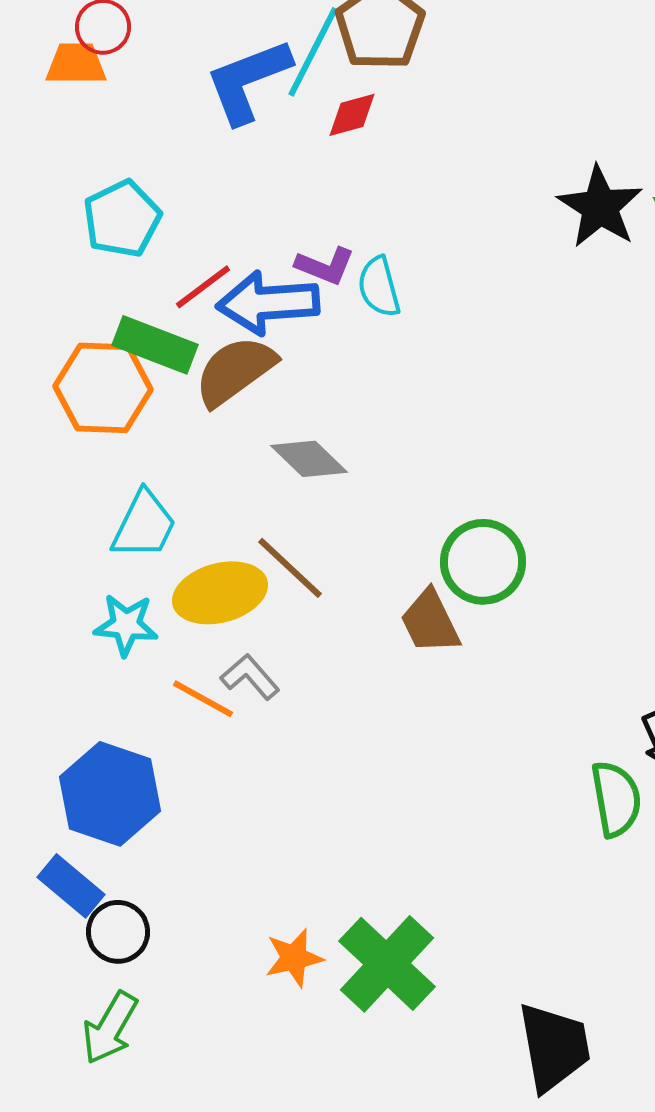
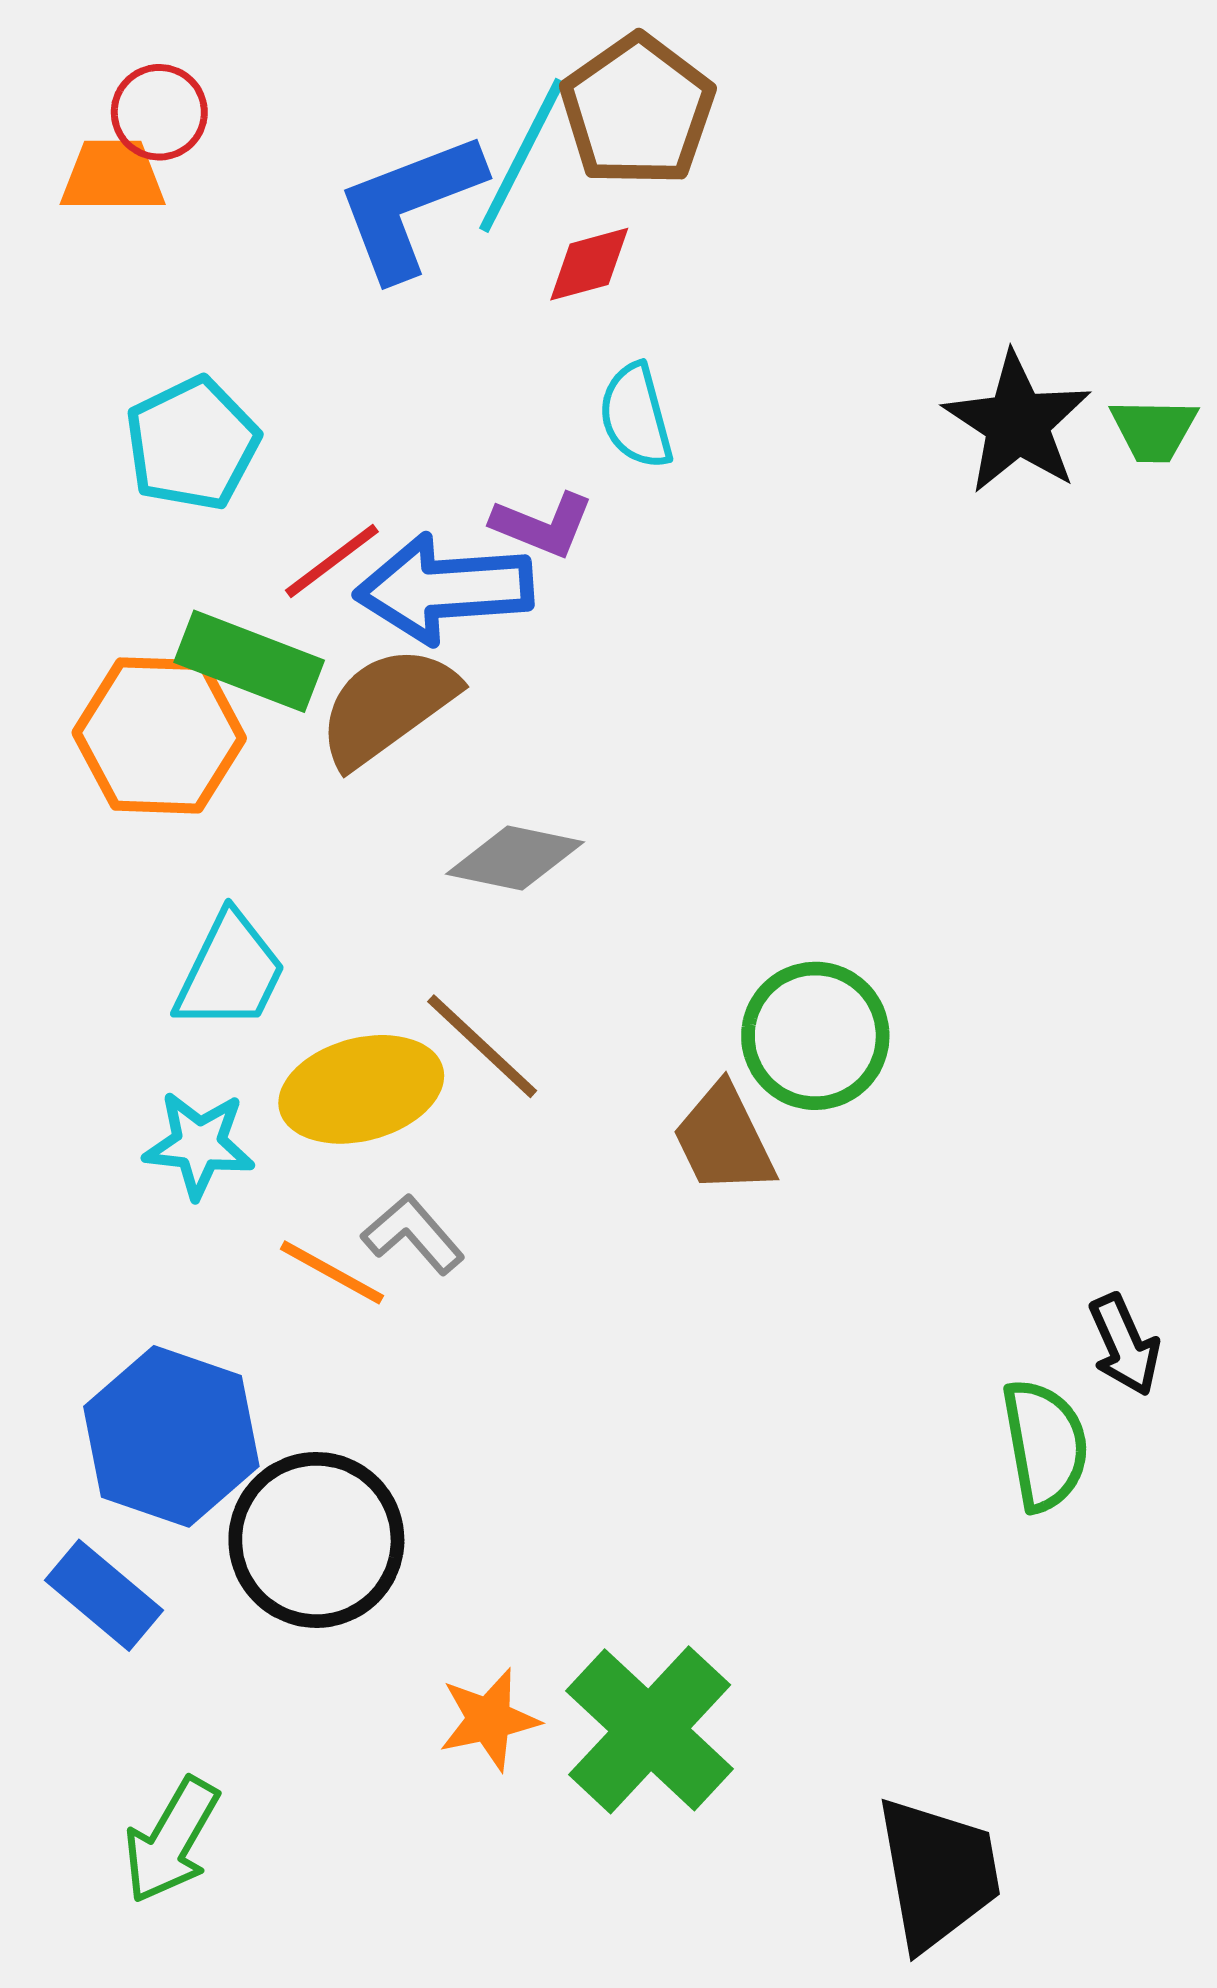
cyan semicircle: (379, 287) -> (636, 416), moved
gray diamond: (309, 459) -> (515, 858), turned -32
black circle: (118, 932) -> (316, 1540), moved, size x1.6

